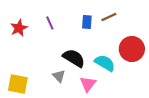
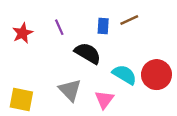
red circle: (132, 49) -> (156, 75), moved
black semicircle: (74, 58) -> (88, 53), moved
gray triangle: (59, 76) -> (70, 90), size x1.5

